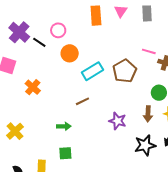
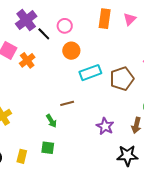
orange cross: (33, 87) -> (27, 60), moved
brown line: (82, 101) -> (67, 103), moved
green arrow: (64, 126) -> (51, 121), turned 48

